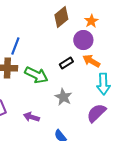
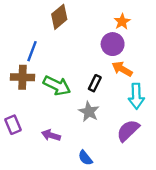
brown diamond: (61, 17) -> (59, 17), moved
black rectangle: (66, 63) -> (95, 83), moved, turned -32

